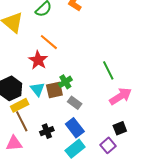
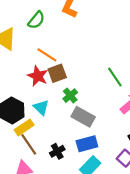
brown square: (54, 90) -> (57, 73), moved
gray rectangle: (75, 103) -> (83, 117), size x1.5
blue rectangle: (75, 128) -> (87, 144), turned -60

